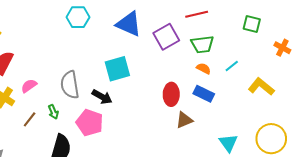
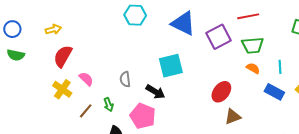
cyan line: (232, 66) -> (280, 67), turned -56
gray semicircle: (70, 85) -> (125, 79), size x0.6
pink semicircle: (29, 86) -> (86, 79), turned 77
red ellipse: (171, 94) -> (221, 92), turned 35
blue rectangle: (204, 94) -> (274, 92), moved

